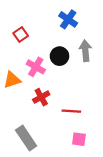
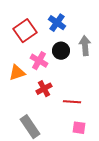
blue cross: (68, 19) -> (57, 23), moved
red square: (21, 35) -> (25, 31), size x1.6

